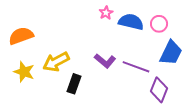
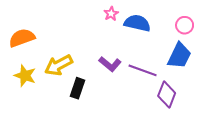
pink circle: (159, 24) -> (185, 25), moved

